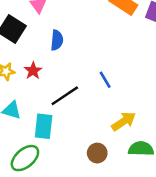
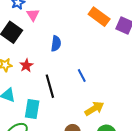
blue semicircle: (57, 40) -> (56, 44), moved
black line: (65, 96) -> (50, 86), turned -75

